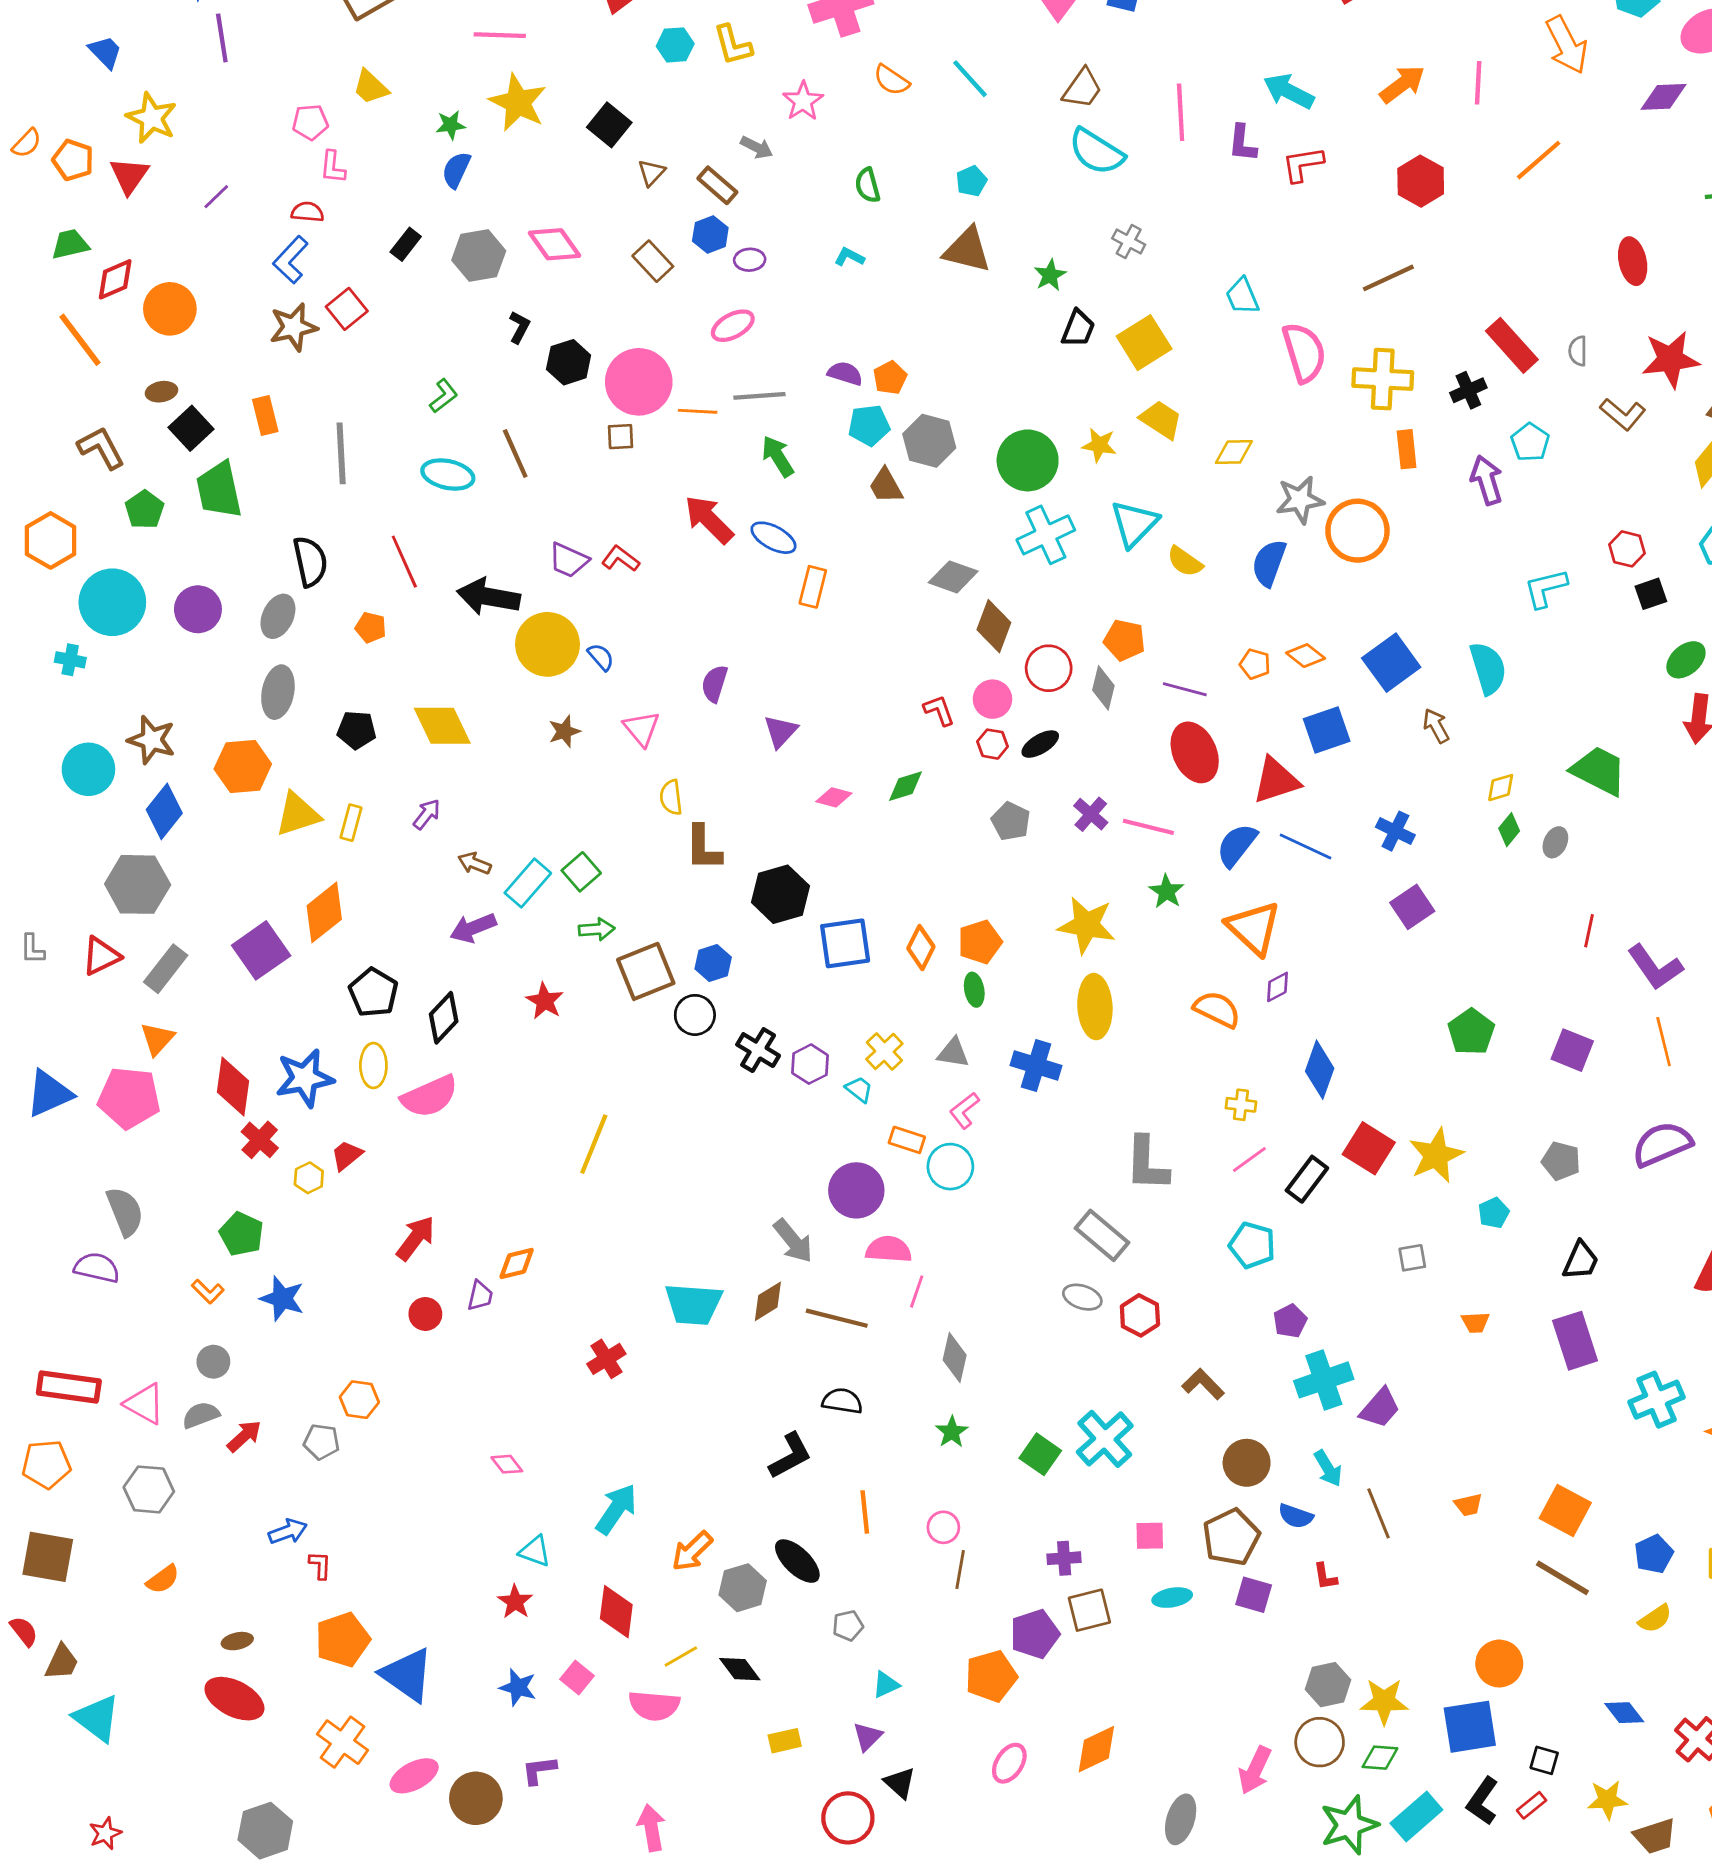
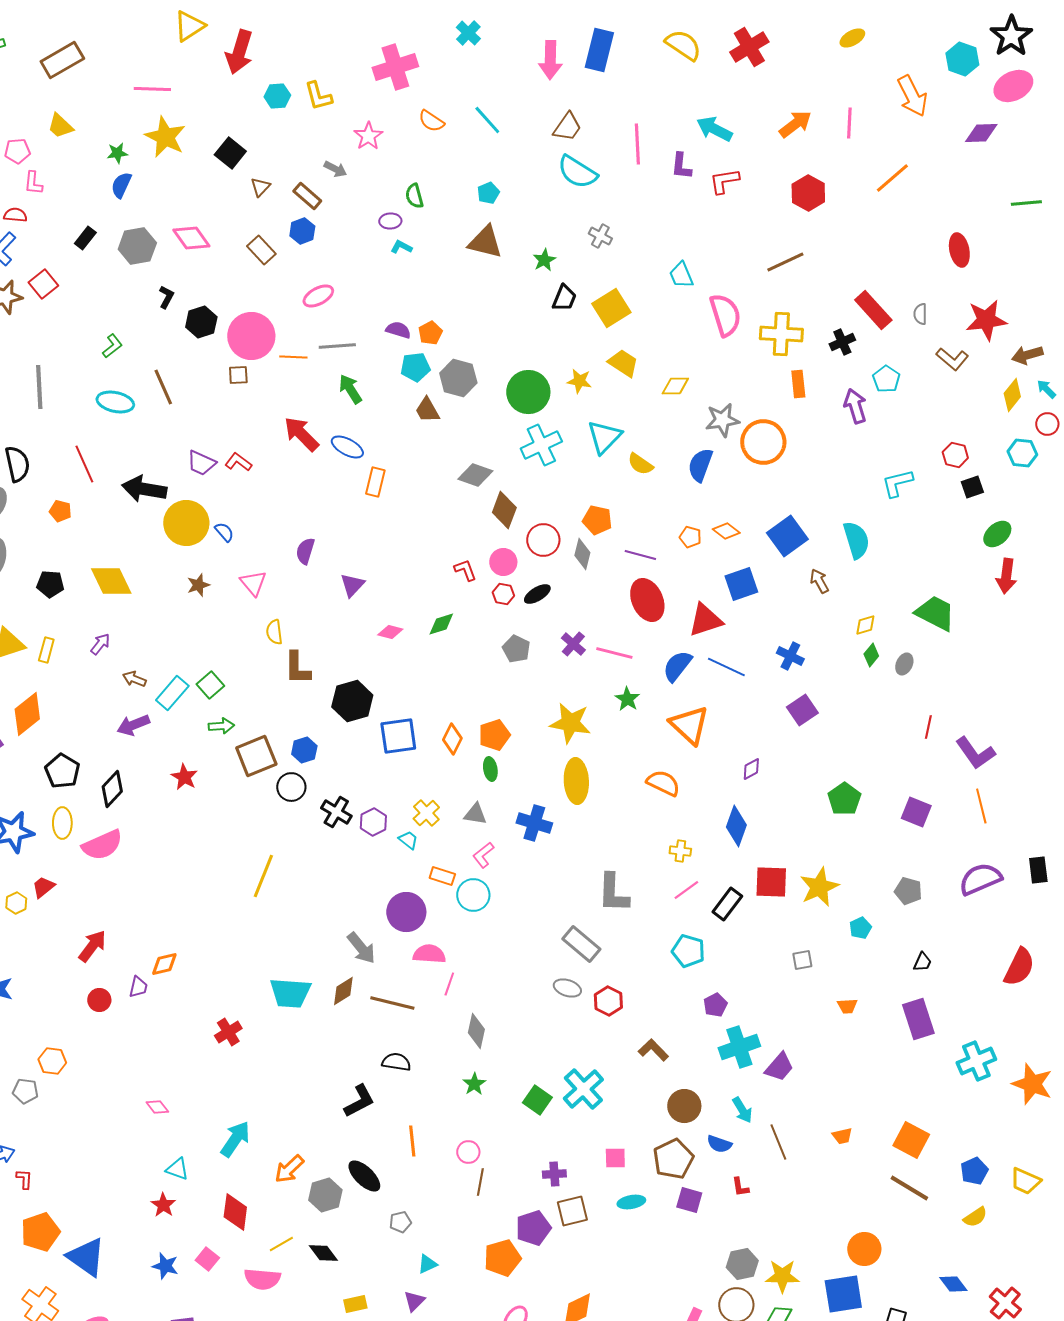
purple ellipse: (750, 260) -> (390, 221), moved
purple diamond: (1277, 987) -> (751, 769), moved
yellow line: (594, 1144) -> (263, 876), moved
red square: (1369, 1148) -> (771, 882), turned -30
black trapezoid: (1581, 1261) -> (922, 962), size x0.7

